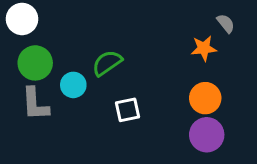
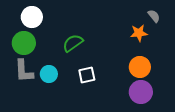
white circle: (22, 19) -> (32, 17), moved
cyan circle: (73, 85) -> (49, 74), moved

